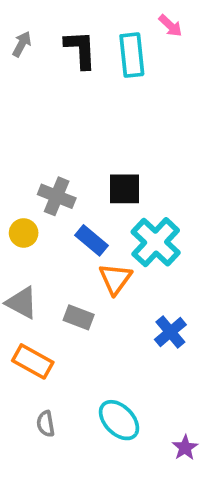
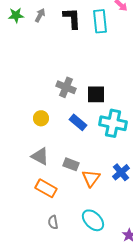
gray cross: (57, 196) -> (66, 87), moved
cyan cross: (156, 242) -> (113, 123), turned -32
orange triangle: (115, 279) -> (91, 178), moved

